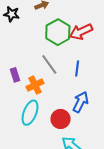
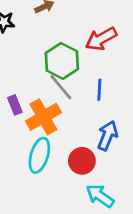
green hexagon: (58, 32) -> (62, 61), moved
orange cross: (35, 85) -> (43, 117), size x1.4

